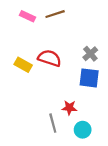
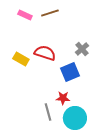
blue square: (89, 78) -> (70, 72), moved, turned -30
cyan circle: (83, 130) -> (75, 118), size x1.5

